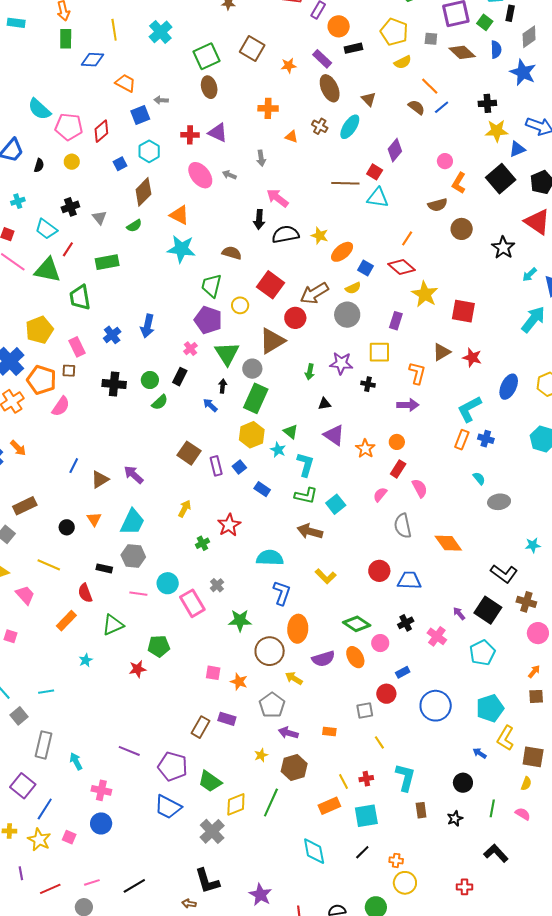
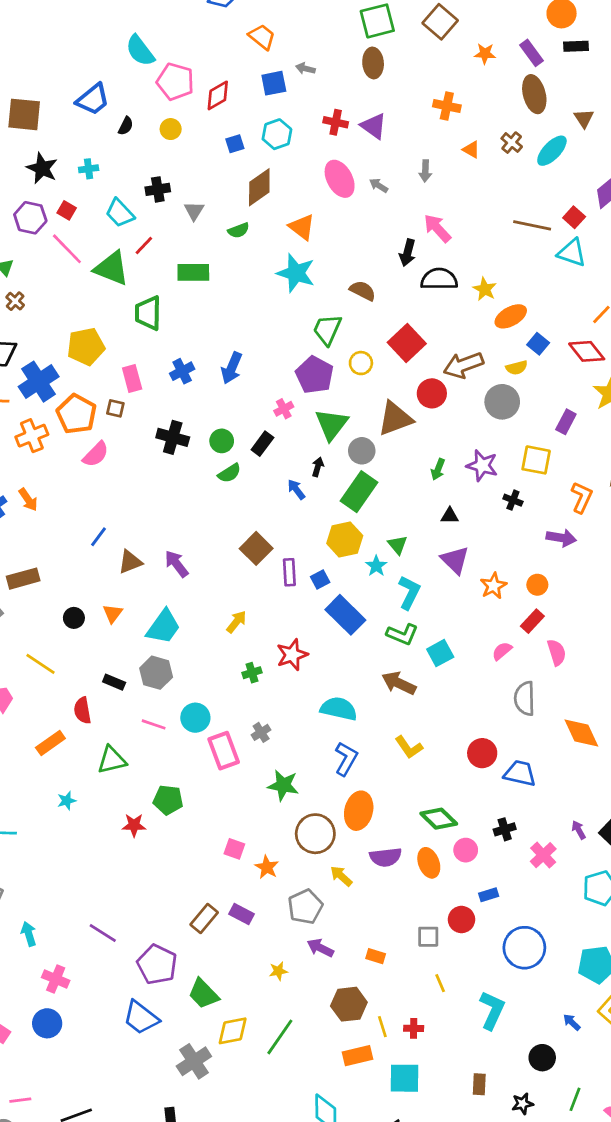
blue rectangle: (262, 489) -> (345, 615), size x1.8
brown hexagon: (294, 767) -> (349, 1004), moved
cyan L-shape: (405, 777) -> (492, 1010), moved

